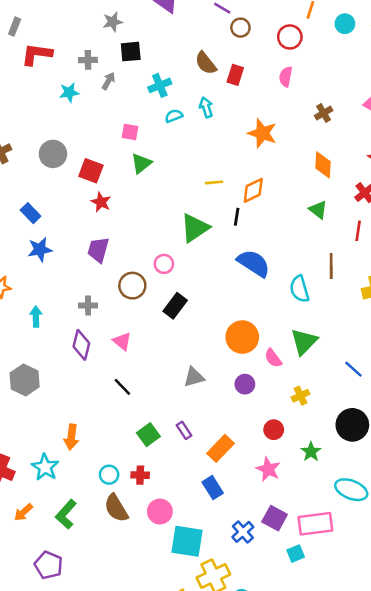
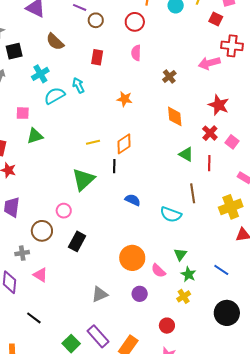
brown semicircle: (206, 63) -> (55, 42), moved
cyan semicircle: (174, 116) -> (55, 96), size x1.5
orange star: (262, 133) -> (125, 99), size x0.7
green triangle: (141, 163) -> (35, 136), turned 30
green triangle: (318, 210) -> (186, 154), moved
blue semicircle: (254, 263) -> (133, 200), size x0.6
cyan semicircle: (299, 289) -> (171, 214), turned -45
gray cross: (88, 306) -> (22, 253), moved
green triangle: (304, 342) -> (180, 254), size x0.6
black line: (122, 387) -> (34, 318), moved
purple rectangle: (184, 430) -> (98, 336), size x1.6
green star: (311, 452) -> (188, 274), moved

